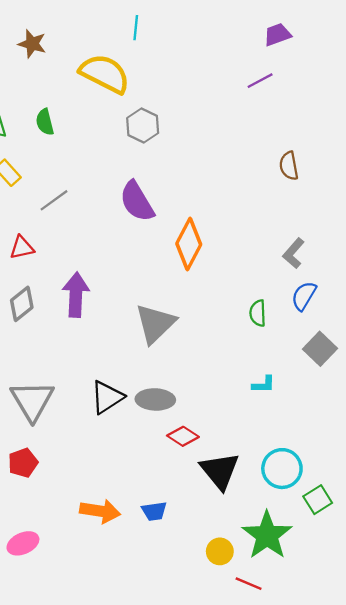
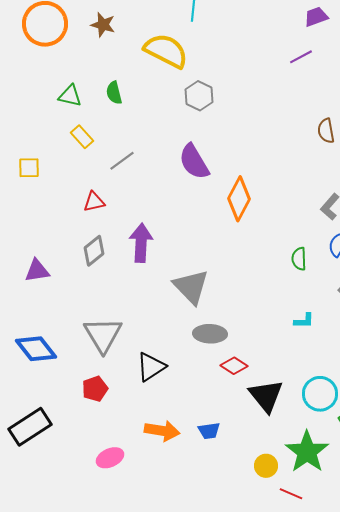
gray triangle: (155, 323) -> (191, 287), moved, turned -30
black triangle: (107, 397) -> (151, 367), moved
pink ellipse: (23, 543) -> (110, 458), moved

